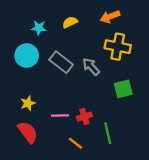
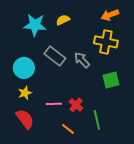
orange arrow: (110, 17) -> (110, 15), moved
cyan star: (39, 28) -> (35, 25), size x1.6
cyan circle: (27, 56) -> (24, 68), moved
red cross: (84, 117) -> (76, 105), turned -32

